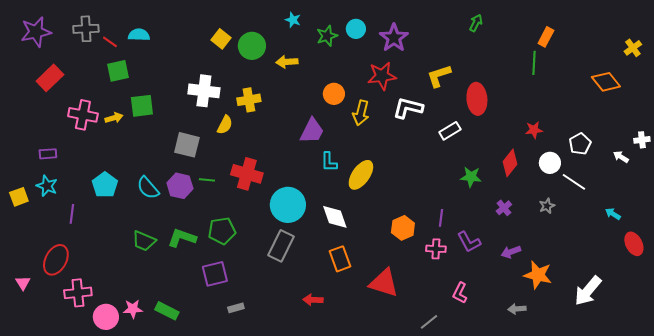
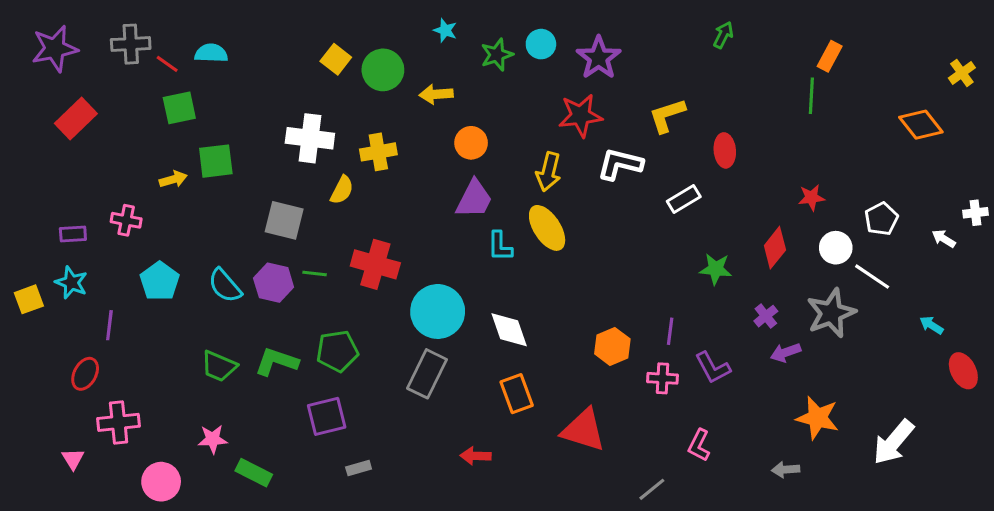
orange circle: (334, 94) -> (471, 143), moved
red ellipse: (477, 99) -> (725, 150), size x0.7
pink cross: (83, 115) -> (126, 220), moved, size x0.7
yellow ellipse: (361, 175) -> (547, 228), moved, turned -68
gray star: (547, 206) -> (831, 313), size x2.0
purple arrow: (511, 252) -> (786, 353), moved
red ellipse: (56, 260) -> (85, 374), moved, size x0.7
pink triangle: (23, 283) -> (73, 459), moved
pink cross: (78, 293) -> (119, 422), moved
pink star: (133, 309) -> (213, 439), moved

